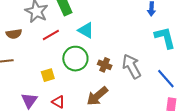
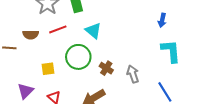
brown semicircle: (14, 34) -> (31, 35), moved
gray arrow: (132, 66) -> (133, 74), size x0.7

